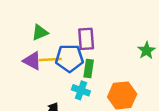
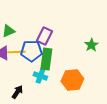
purple rectangle: (86, 39) -> (44, 36), turned 30
green rectangle: (89, 68) -> (46, 59), size x1.5

